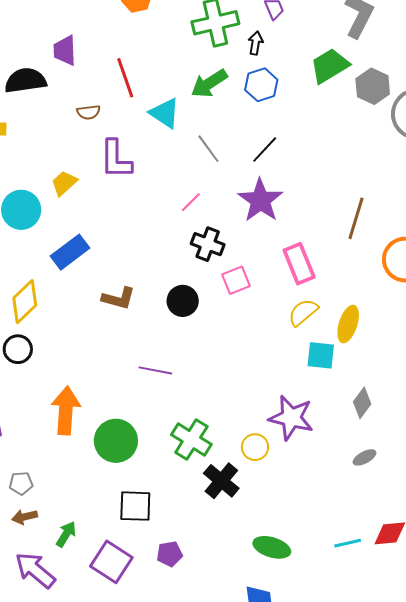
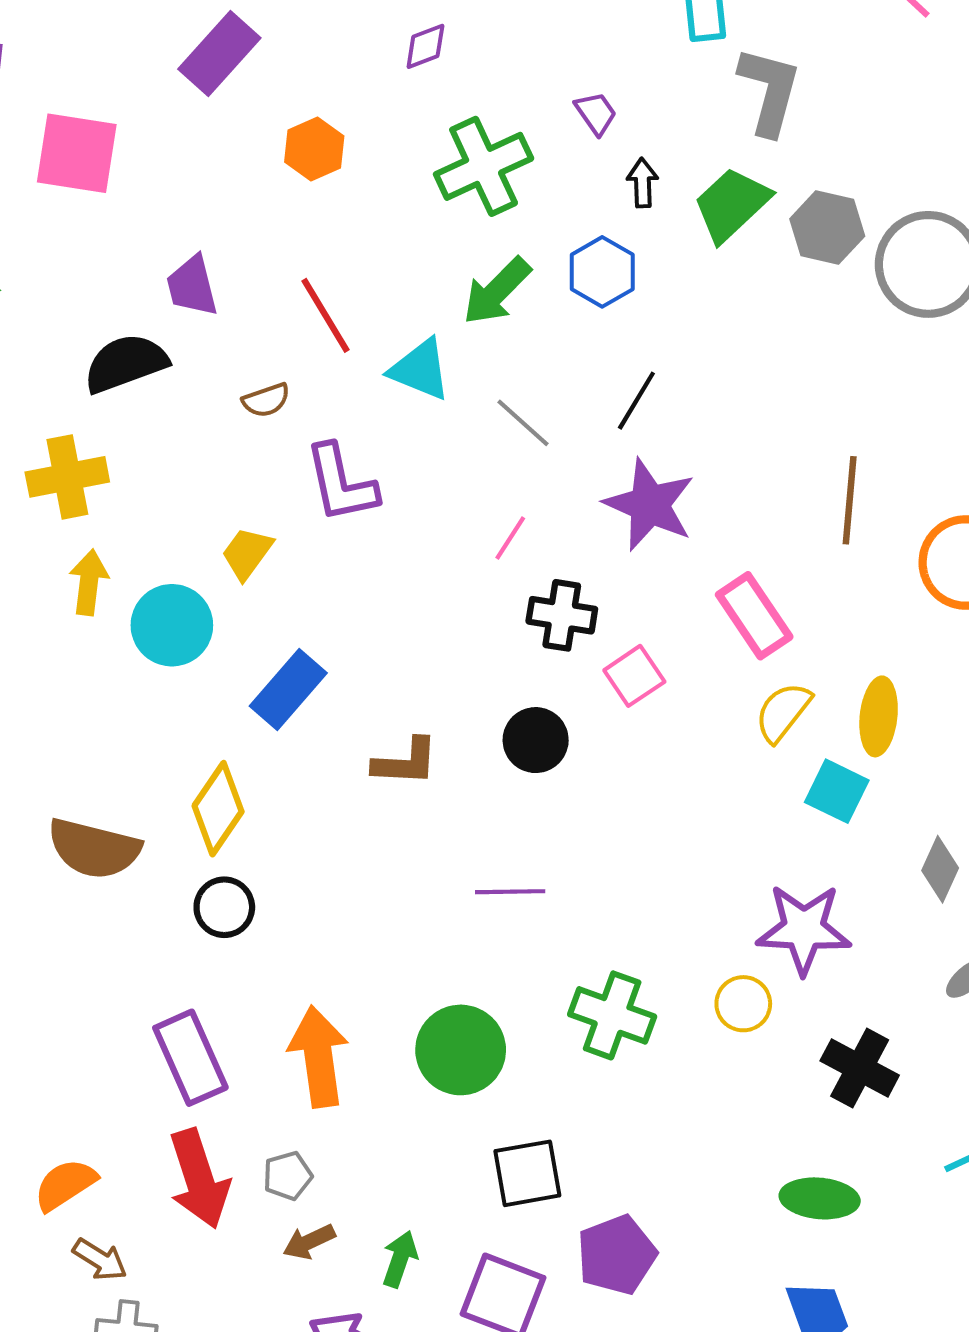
black arrow: (256, 43) -> (643, 183), moved
cyan square: (321, 355) -> (837, 791), turned 32
orange arrow: (66, 410) -> (319, 1057), moved
black cross: (221, 481) -> (860, 1068), moved
purple pentagon: (170, 554) -> (617, 1255), size x1.5

